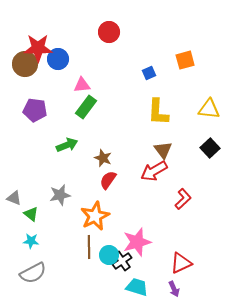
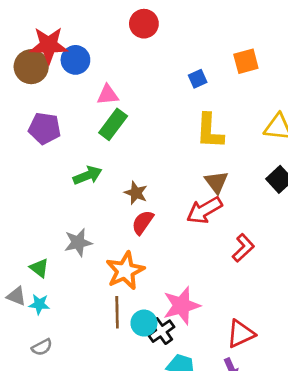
gray triangle: (14, 198) -> (16, 296), moved
gray semicircle: (33, 273) -> (42, 347), size x0.6

